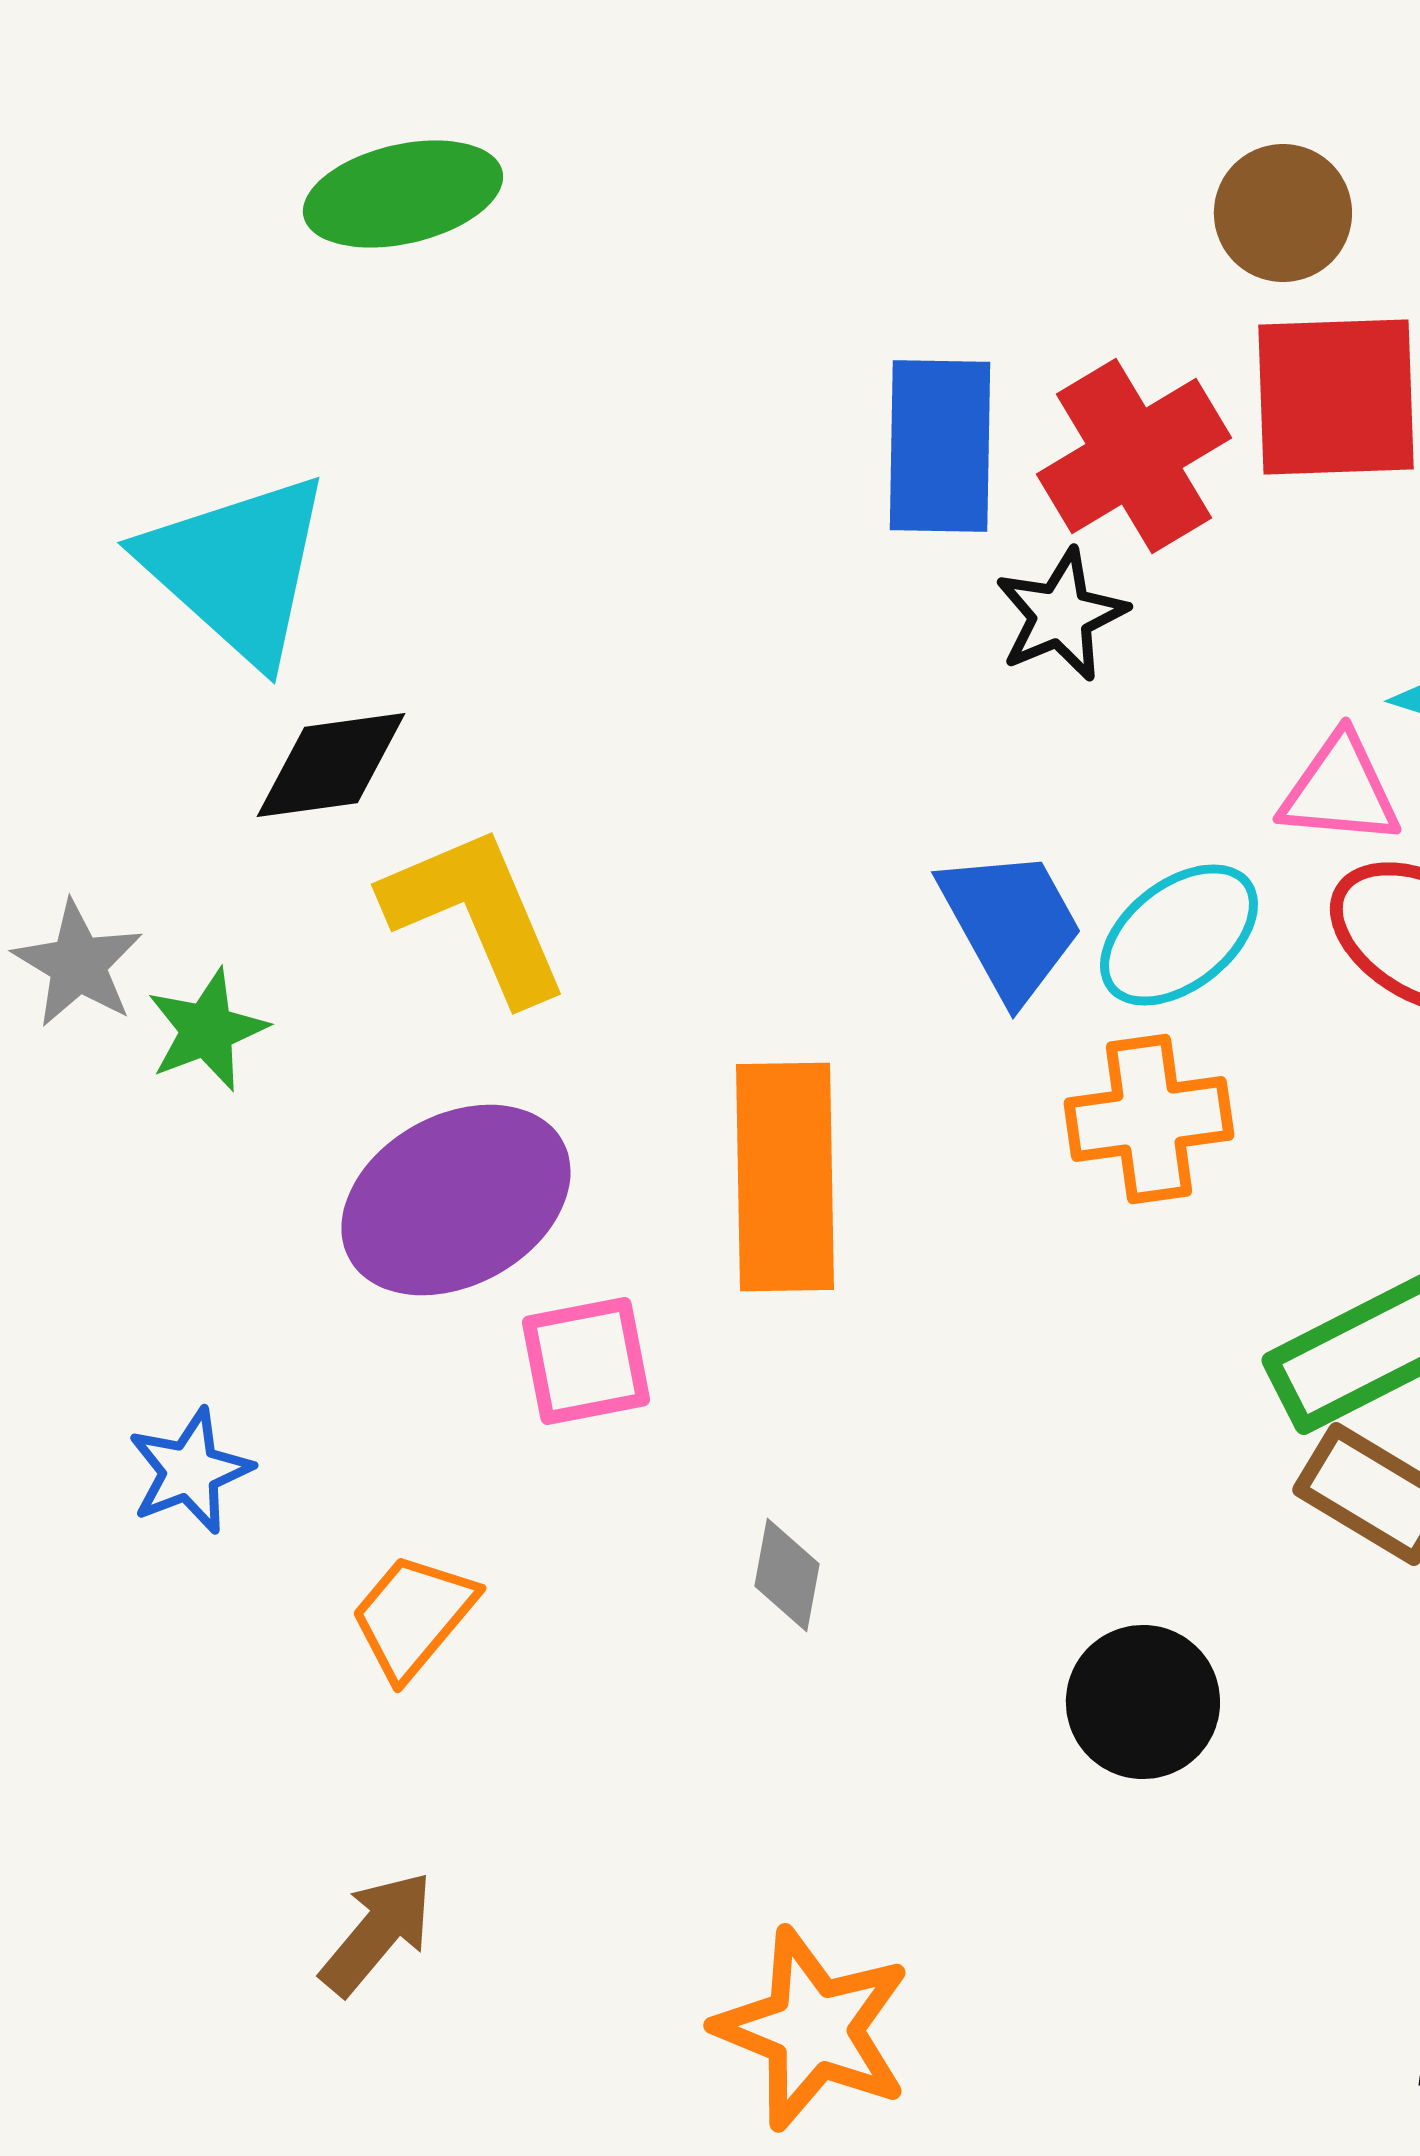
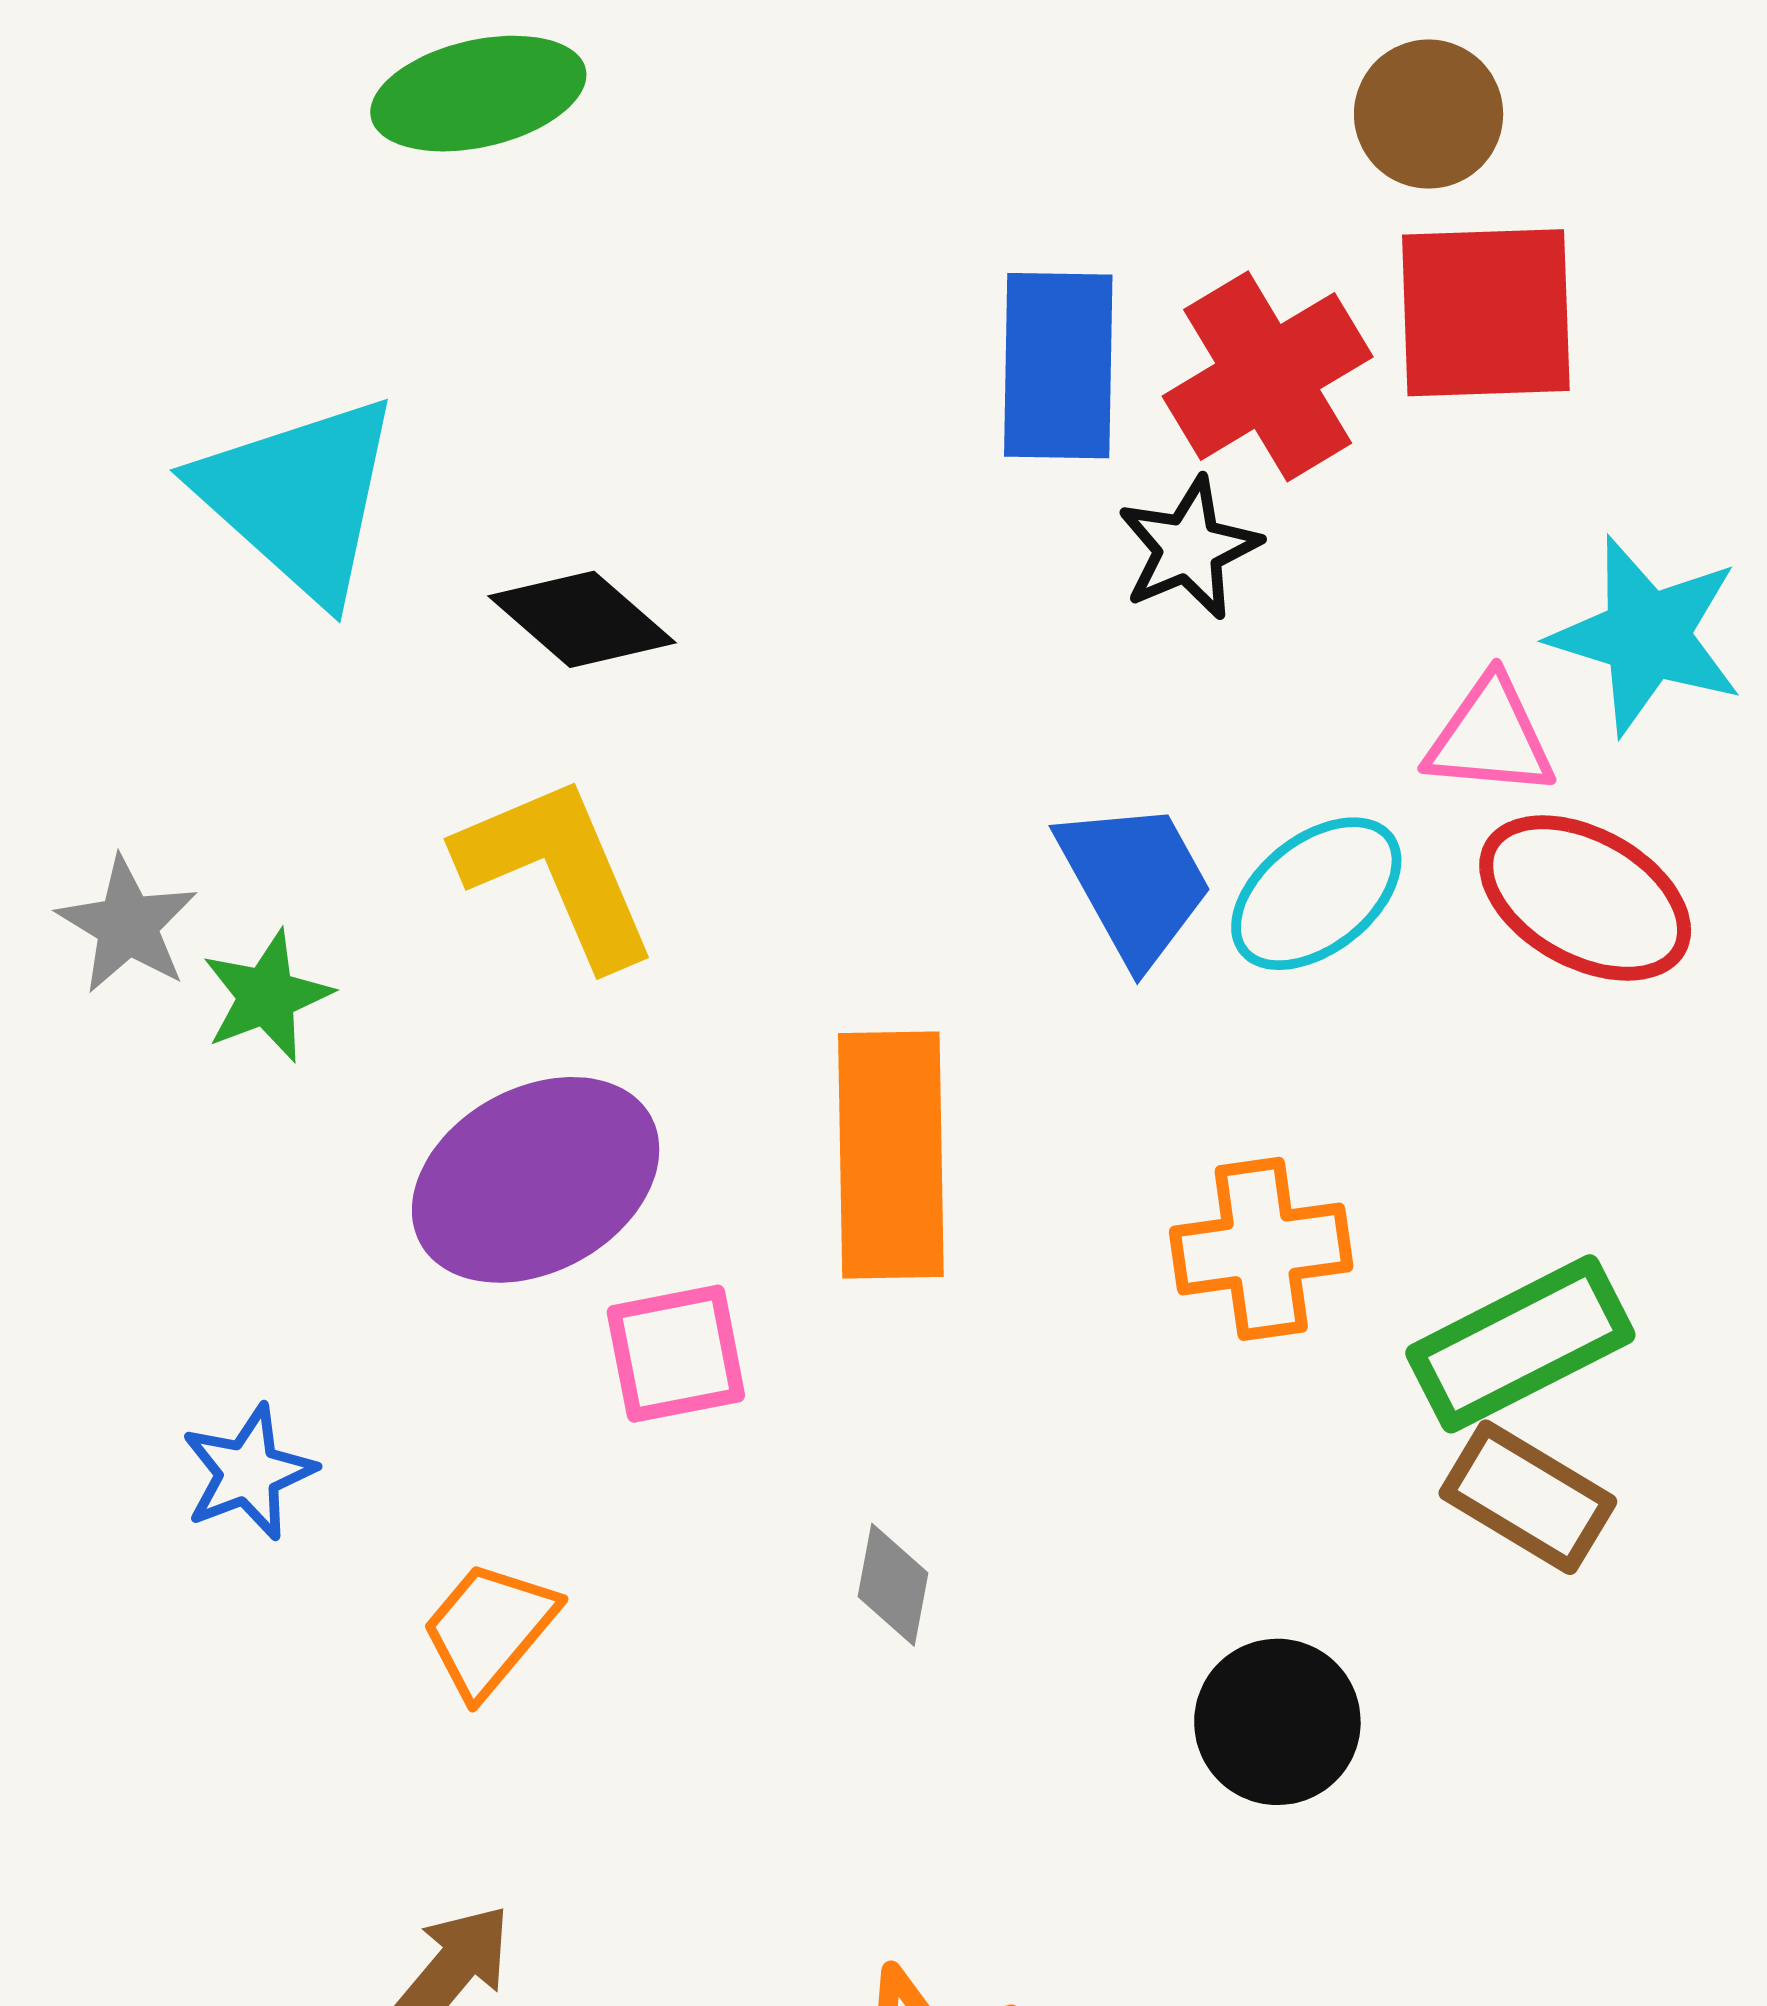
black diamond: (331, 765) -> (582, 619), moved, turned 49
orange cross: (1149, 1119) -> (1261, 1249), moved

